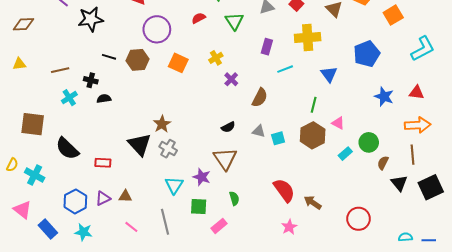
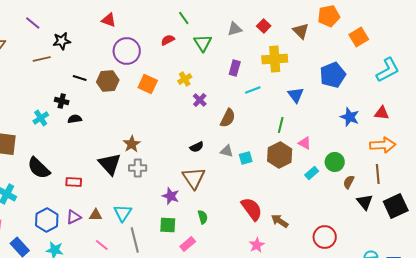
black star: (91, 19) -> (62, 41), size x0.7
brown line: (60, 70) -> (42, 59), moved
gray cross: (168, 149) -> (138, 168), turned -30
cyan triangle: (174, 185) -> (123, 213), moved

